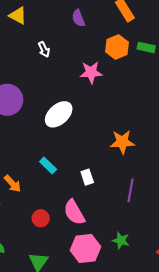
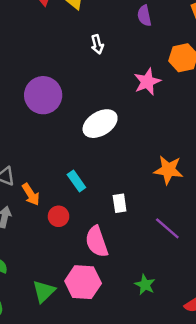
pink star: (91, 72) -> (147, 82), turned -30
purple line: (131, 190) -> (167, 228), turned -70
red circle: (41, 218) -> (59, 216), moved
pink hexagon: (85, 249) -> (83, 282), moved

